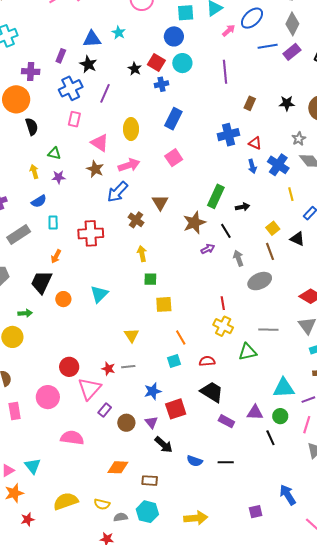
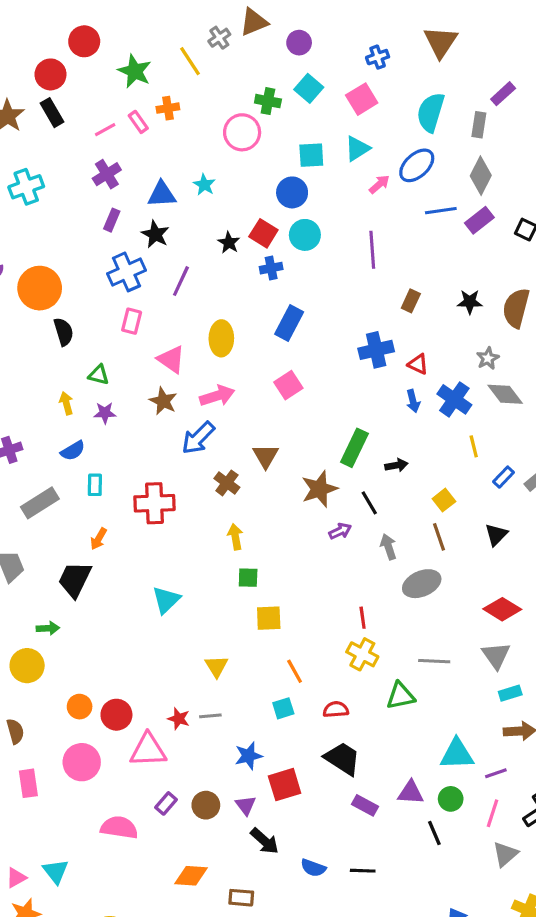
purple cross: (31, 72) -> (107, 174), moved, turned -36
black triangle: (297, 239) -> (496, 535), moved, turned 49
orange circle: (63, 299) -> (80, 707), moved
pink triangle: (89, 389) -> (148, 750), turned 45
purple rectangle: (105, 410) -> (166, 803), moved

